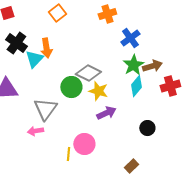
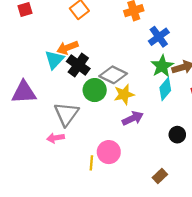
black cross: (16, 43) -> (78, 65), moved
orange arrow: (46, 48) -> (67, 48), turned 78
yellow star: (98, 91) -> (124, 94), turned -30

